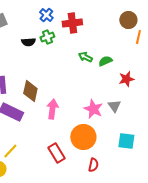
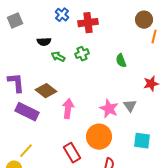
green cross: (47, 37) -> (82, 54), moved
green arrow: (85, 57) -> (58, 57), moved
green semicircle: (105, 61) -> (121, 61), turned -88
red star: (126, 79) -> (151, 84), moved
brown diamond: (30, 91) -> (46, 91), turned -65

